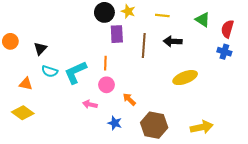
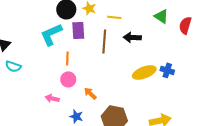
yellow line: (162, 16) -> (114, 17), moved
blue cross: (224, 52) -> (167, 70), moved
cyan L-shape: (75, 72) -> (51, 34), moved

